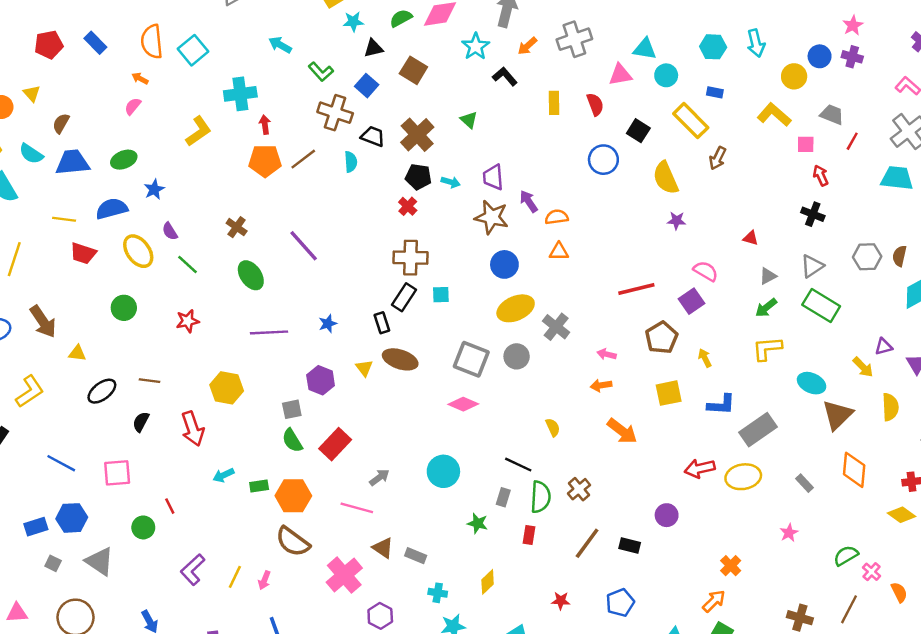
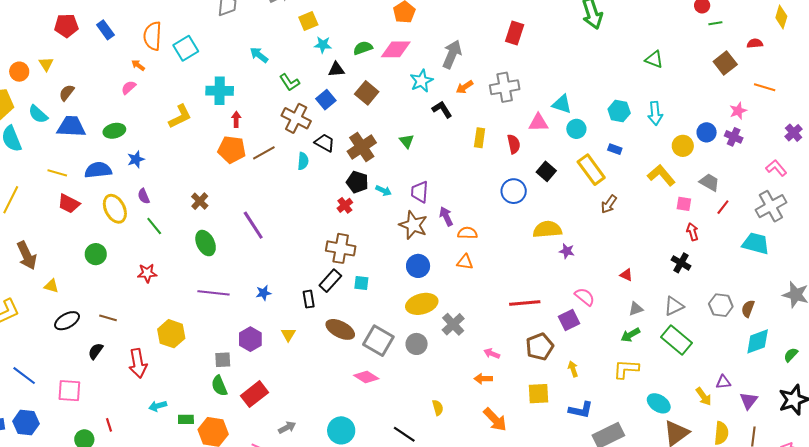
yellow semicircle: (666, 178) -> (547, 229), moved, turned 100
brown ellipse: (400, 359) -> (340, 329), moved

